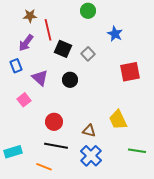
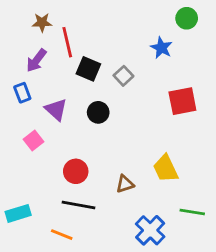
green circle: (88, 11) -> (187, 18), moved
brown triangle: (89, 131) -> (125, 184), turned -32
blue cross: (91, 156) -> (150, 230), moved

